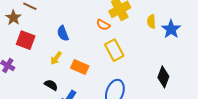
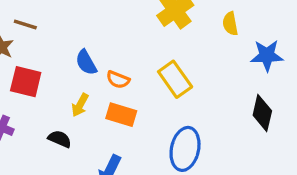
orange semicircle: (103, 25) -> (118, 80), moved
blue star: (171, 29) -> (267, 55), moved, turned -30
black semicircle: (51, 85) -> (60, 139), moved

